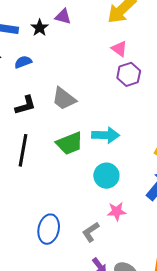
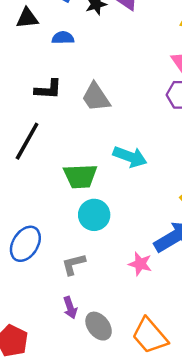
green trapezoid: (69, 143) -> (80, 176), moved
cyan circle: (106, 176) -> (94, 215), moved
pink star: (117, 211) -> (140, 264), moved

